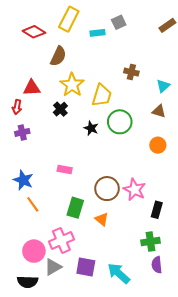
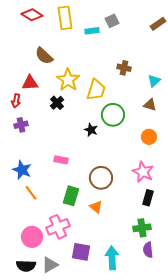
yellow rectangle: (69, 19) -> (65, 18), turned -35
red diamond: (34, 32) -> (32, 15), moved
brown semicircle: (58, 56) -> (44, 56), moved, turned 108
black star: (91, 128) -> (91, 130), moved
pink star: (135, 190) -> (143, 172), moved
gray triangle: (53, 267) -> (50, 265), moved
cyan arrow: (119, 273) -> (112, 258), turned 45

